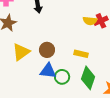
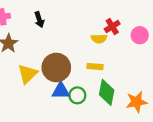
yellow semicircle: (90, 21) -> (99, 39), moved
brown circle: (47, 50) -> (56, 67), size x1.6

